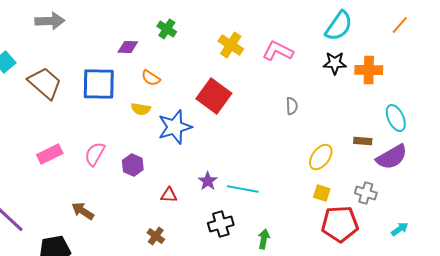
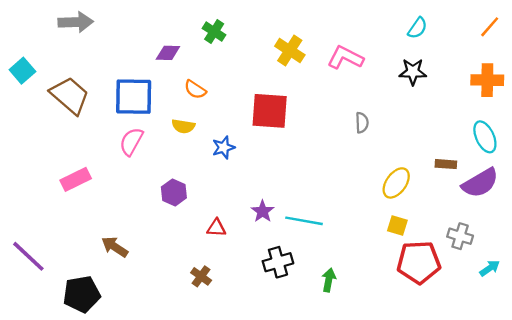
cyan semicircle: (339, 26) -> (417, 28), size x0.6
orange cross: (369, 70) -> (487, 80), moved
red square: (214, 96) -> (270, 111), turned -32
blue star: (175, 127) -> (224, 147), size x0.6
pink semicircle: (95, 154) -> (131, 142), moved
gray cross: (366, 193) -> (460, 236), moved

